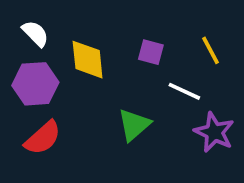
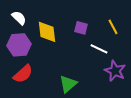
green triangle: (134, 125) -> (68, 84), moved

